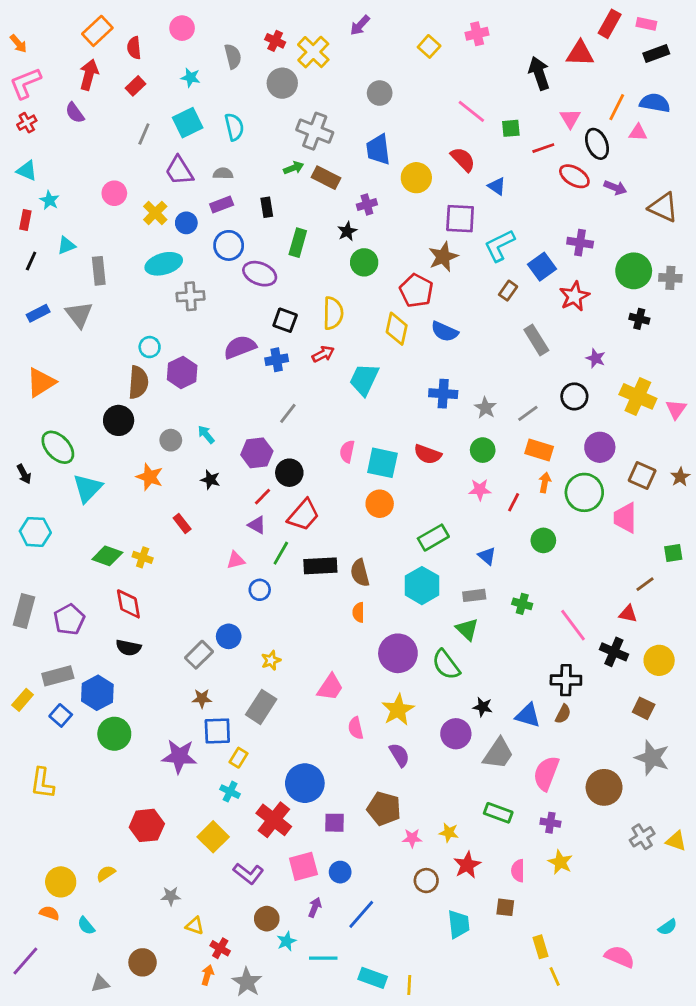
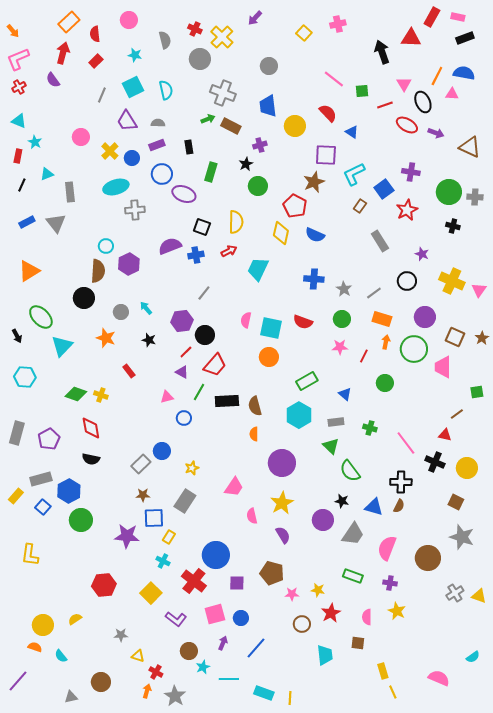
green semicircle: (446, 665) -> (350, 471), moved

